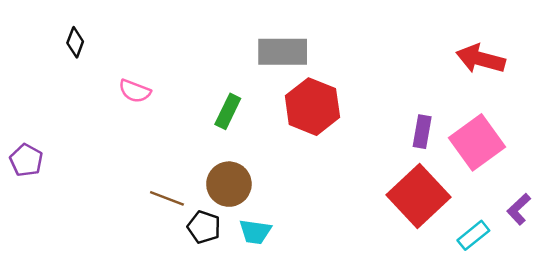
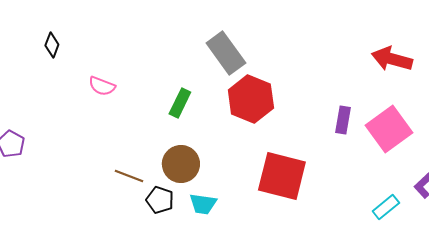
gray rectangle: (283, 52) -> (226, 53), turned 54
red square: (419, 196) -> (282, 176), moved, turned -33

